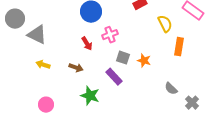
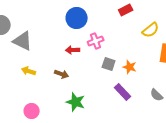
yellow semicircle: (165, 24) -> (151, 30), turned 78
red arrow: (87, 44) -> (73, 50), turned 120
purple rectangle: (114, 77) -> (123, 92), moved

